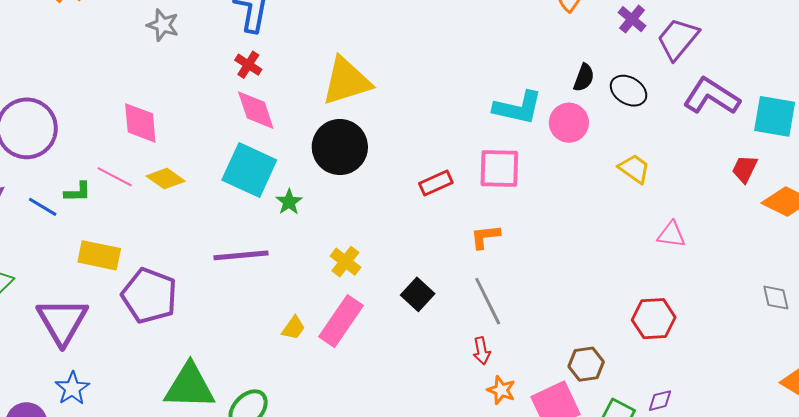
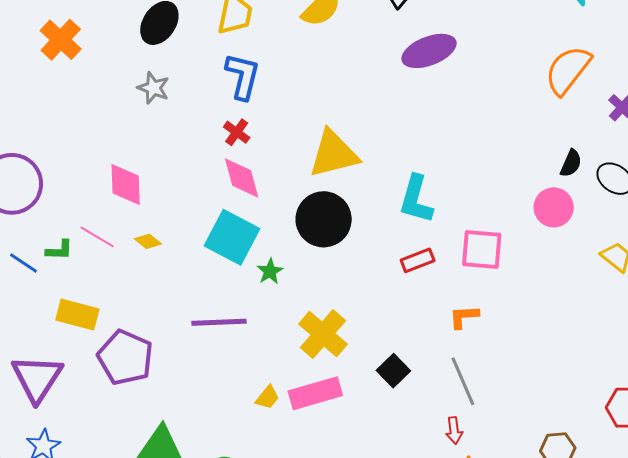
cyan L-shape: (518, 108) -> (416, 199), moved, turned 90
yellow diamond: (166, 179) -> (148, 241), size x0.7
yellow cross: (345, 262) -> (323, 334), size x1.6
pink rectangle: (341, 321) -> (315, 393), turned 36

